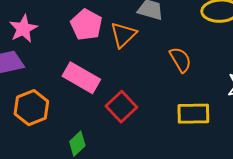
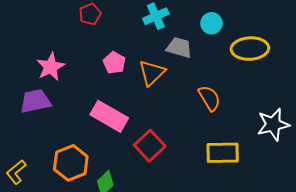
pink pentagon: (86, 25) -> (114, 63), size x0.7
orange hexagon: (31, 108) -> (71, 163), moved

